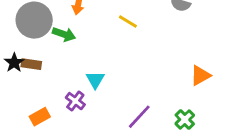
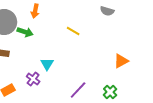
yellow line: (128, 21) -> (73, 31), moved

